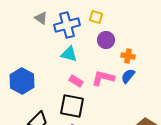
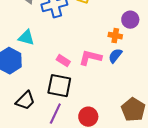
purple circle: (106, 40) -> (130, 20), moved
cyan triangle: (69, 54) -> (26, 38), moved

